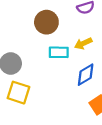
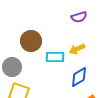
brown circle: (46, 22) -> (31, 41), moved

